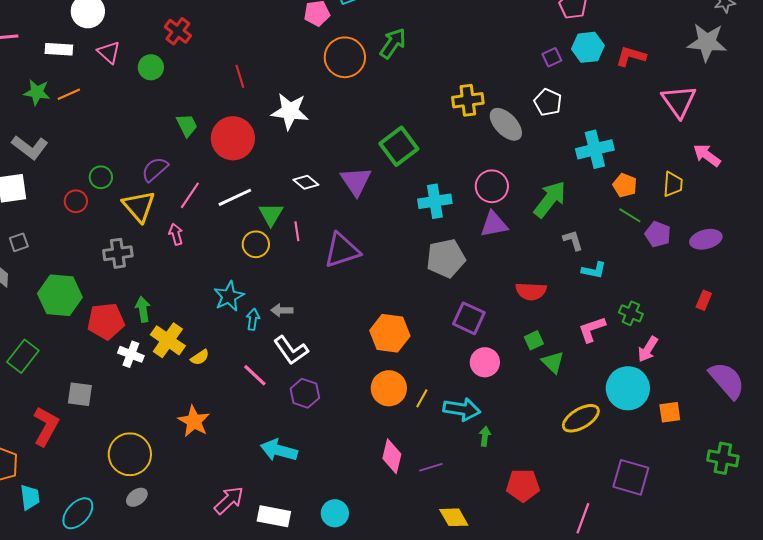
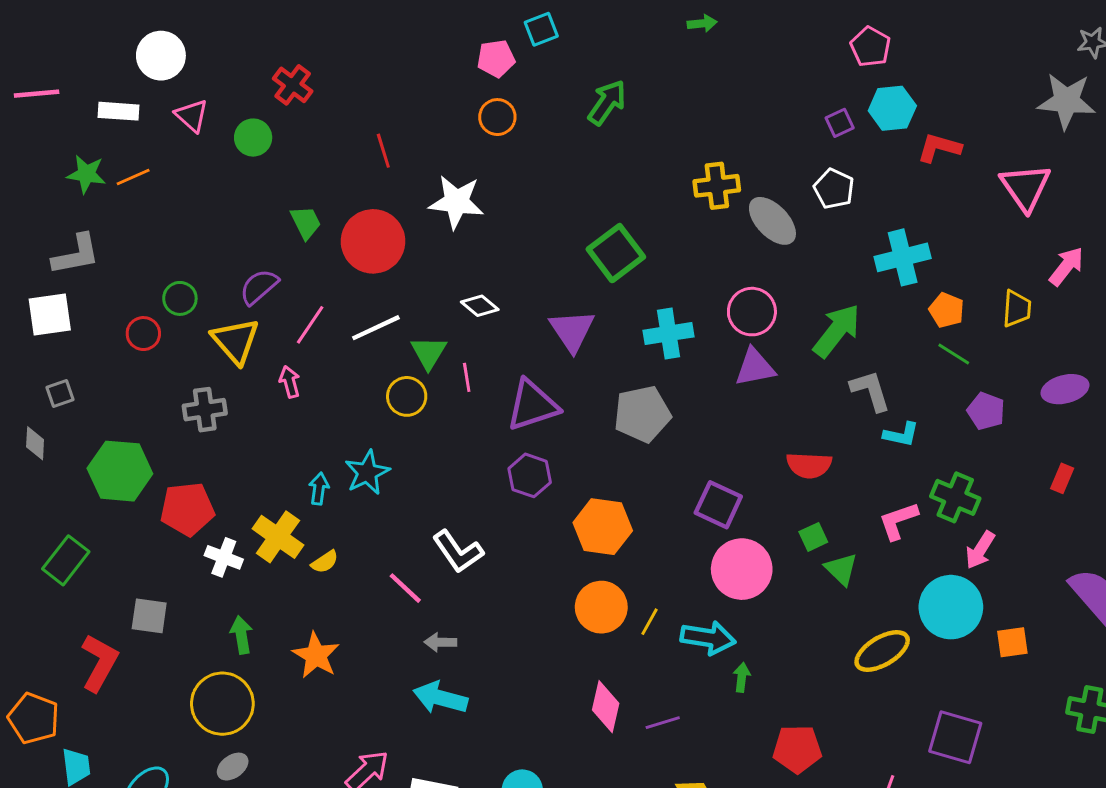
red L-shape: (631, 56) -> (939, 148), moved
orange circle: (345, 57) -> (497, 117), moved, size x0.6
gray L-shape: (30, 147) -> (76, 255), turned -48
pink arrow: (707, 155) -> (1066, 266), turned 92
purple triangle: (356, 181) -> (572, 331), moved
purple pentagon: (658, 234) -> (986, 411), moved
gray L-shape: (573, 240) -> (870, 391), size x1.4
gray pentagon: (446, 258) -> (642, 414), moved
green arrow: (143, 309) -> (241, 635), moved
gray arrow: (282, 310) -> (440, 642), moved
green cross: (631, 313) -> (955, 497), size x1.4
cyan arrow: (253, 319) -> (319, 489), moved
pink circle: (485, 362) -> (742, 569), size x1.4
purple hexagon: (305, 393) -> (530, 475), moved

